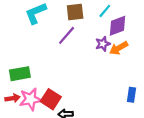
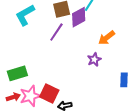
purple diamond: (118, 26) -> (79, 17), moved
purple star: (103, 44) -> (94, 60), moved

